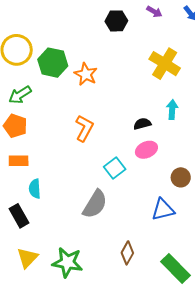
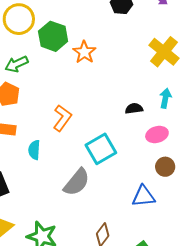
orange L-shape: (84, 128) -> (62, 118), moved
pink ellipse: (146, 150) -> (157, 135), moved
cyan square: (115, 168) -> (101, 149), size x1.4
cyan semicircle: (35, 189) -> (34, 150), moved

